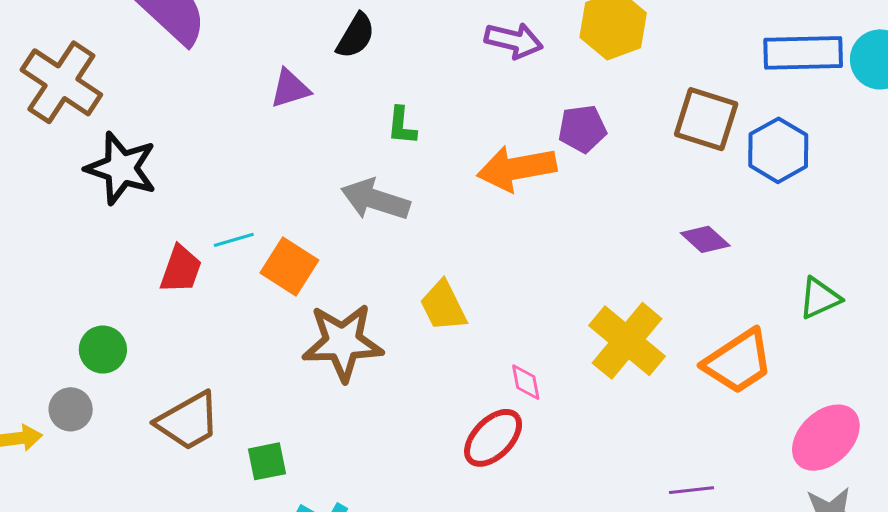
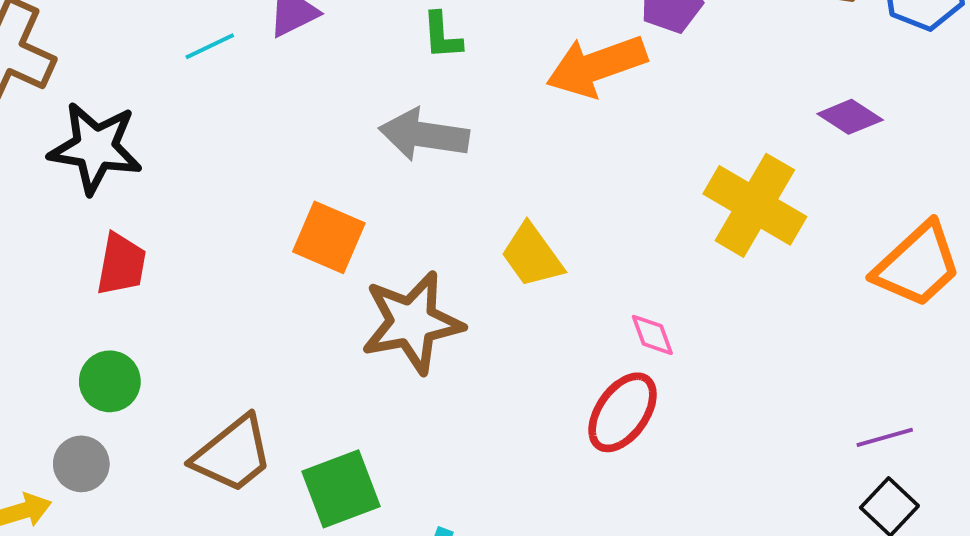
cyan line: (234, 240) -> (210, 46), moved
red trapezoid: (181, 269) -> (121, 264), moved
yellow cross: (627, 341) -> (755, 205), moved
green square: (267, 461) -> (341, 489), size x1.5

